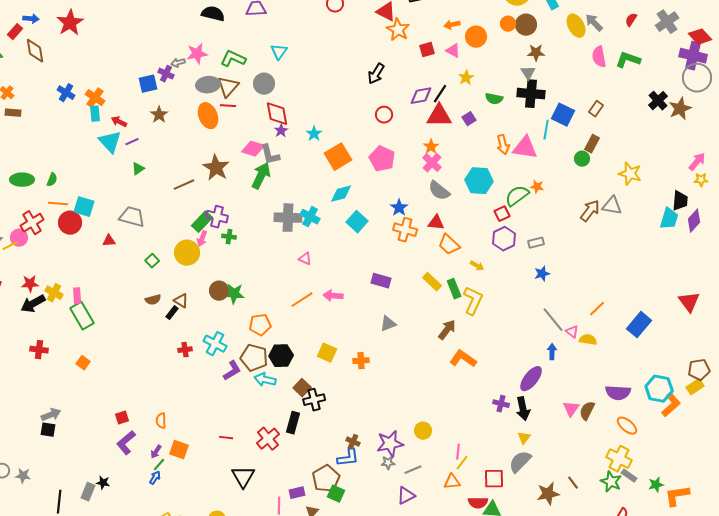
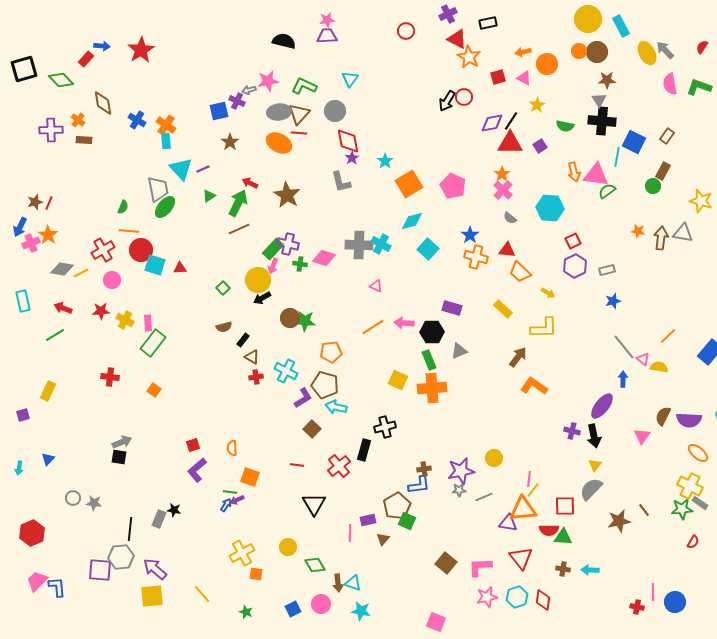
brown diamond: (35, 51) -> (103, 103), moved
red circle: (384, 115) -> (464, 97), moved
orange ellipse: (208, 116) -> (279, 143), turned -40
red arrow: (119, 122) -> (250, 183), moved
pink diamond: (253, 149) -> (324, 258), moved
green arrow: (261, 176) -> (238, 203), moved
green ellipse: (22, 180) -> (165, 207), moved, turned -50
brown line: (184, 185) -> (239, 229), moved
orange star: (537, 187) -> (638, 231), moved
gray semicircle: (439, 191) -> (510, 218), size x0.6
green semicircle: (517, 196) -> (607, 191), moved, size x0.7
cyan square: (84, 207) -> (155, 265), moved
brown arrow: (590, 211) -> (661, 238), turned -30
gray trapezoid: (132, 217) -> (158, 189), moved, turned 64
pink circle: (19, 238) -> (112, 280), moved
green rectangle: (454, 289) -> (429, 360), moved
brown triangle: (181, 301) -> (252, 357), moved
yellow L-shape: (473, 301) -> (544, 328), turned 64
black arrow: (33, 304) -> (262, 298), moved, size x0.7
green rectangle: (82, 316) -> (153, 343), turned 68
black hexagon: (281, 356) -> (432, 332), moved
orange cross: (361, 361) -> (432, 388), size x1.8
brown square: (302, 388) -> (312, 429), moved
brown semicircle: (587, 411) -> (663, 416), moved
brown cross: (353, 442) -> (424, 469), turned -32
purple arrow: (156, 452) -> (237, 500), moved, turned 32
green line: (159, 465) -> (230, 492), turned 56
orange triangle: (452, 482) -> (523, 509), size x1.6
green star: (611, 482) -> (682, 509), turned -30
purple triangle: (406, 496) -> (508, 523), moved, turned 36

